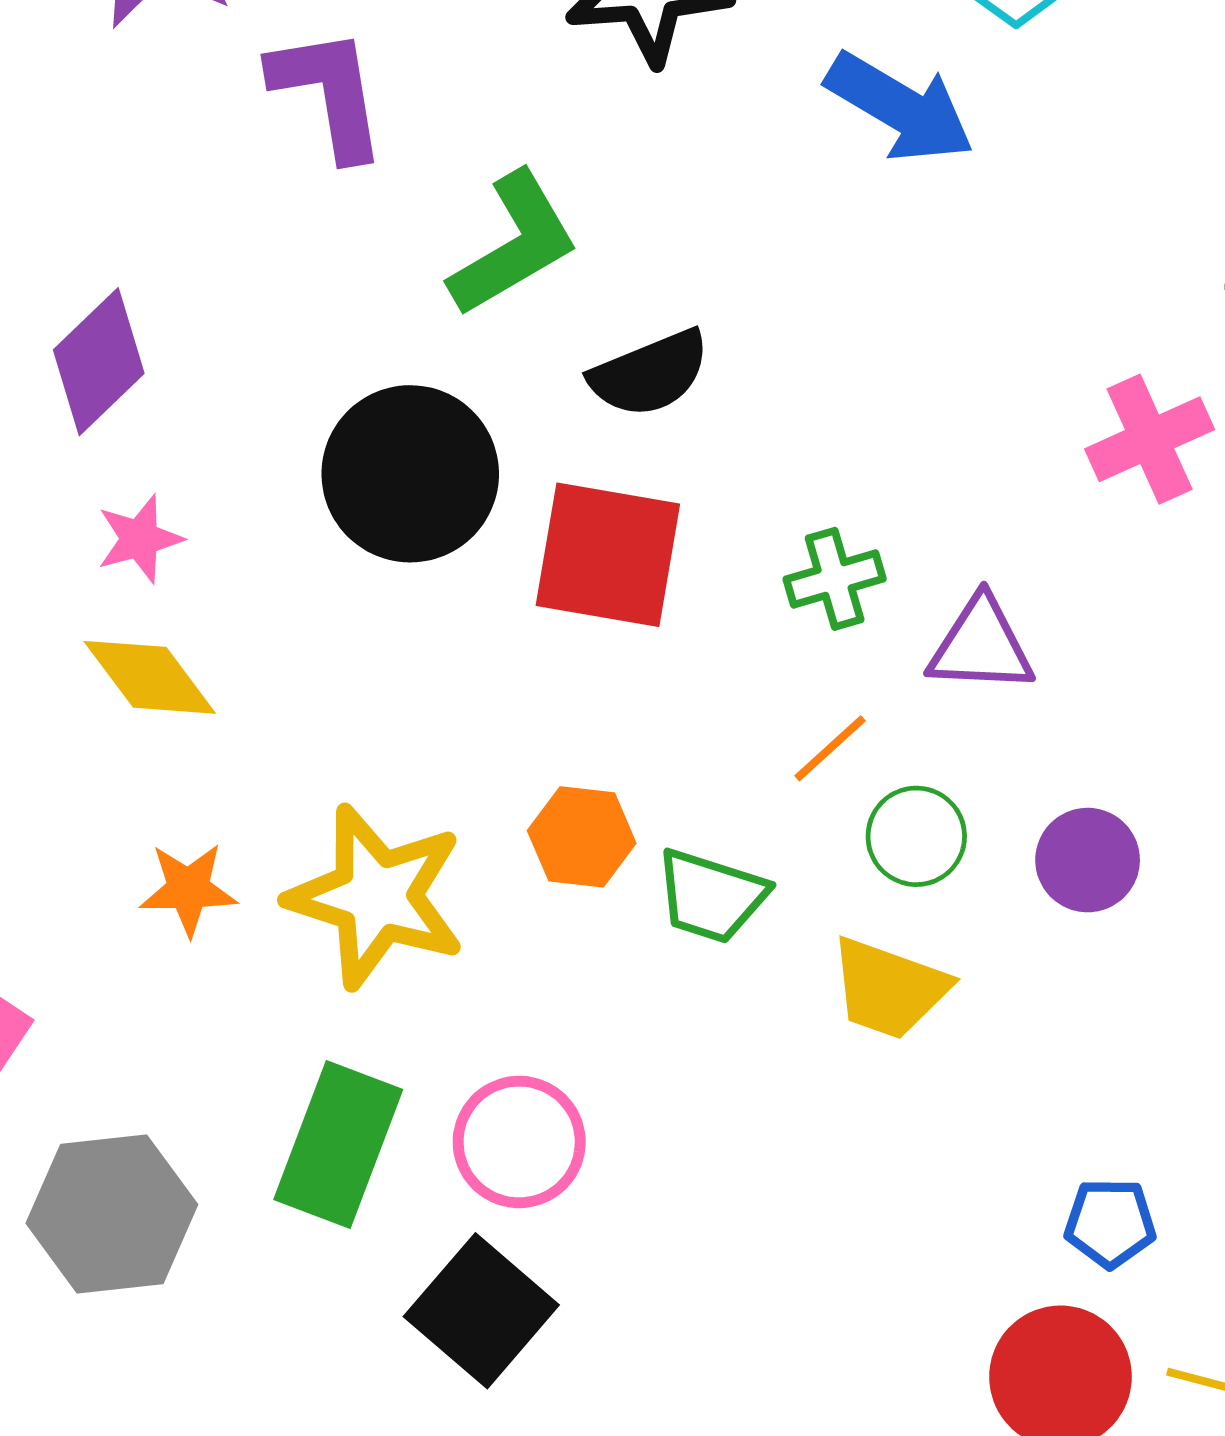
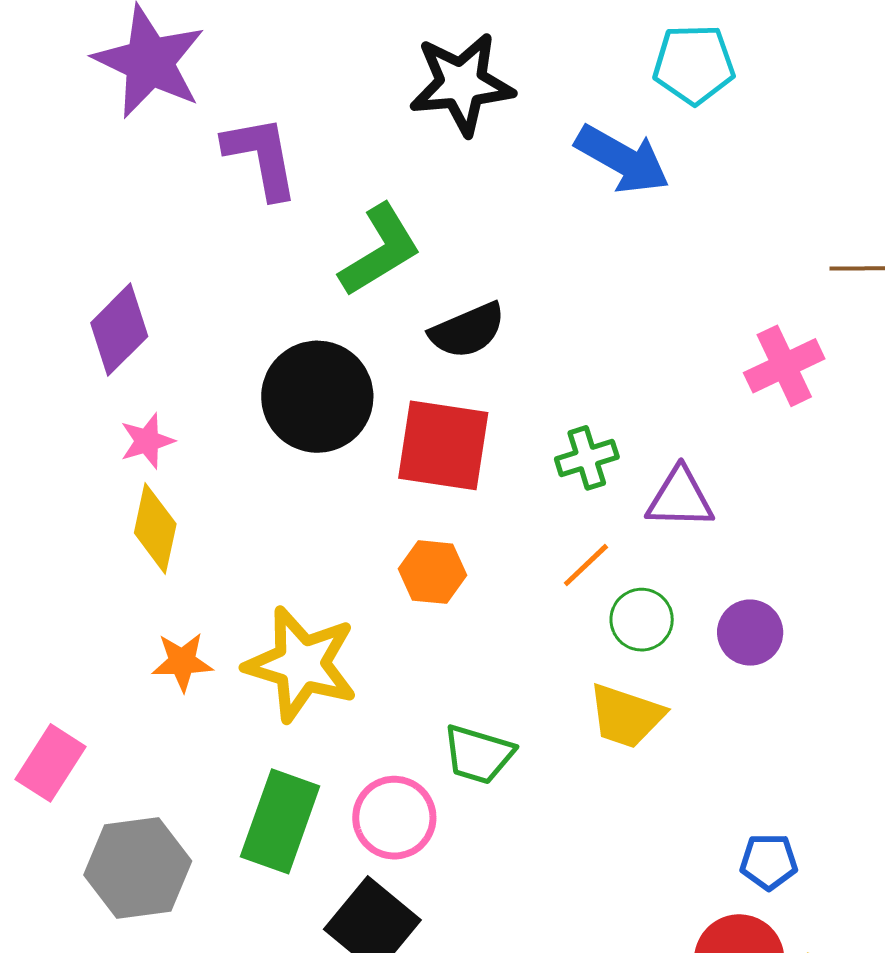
yellow diamond: (150, 677) -> (155, 528), turned 50
orange hexagon: (582, 837) -> (432, 572), moved
green trapezoid: (711, 896) -> (478, 754), moved

